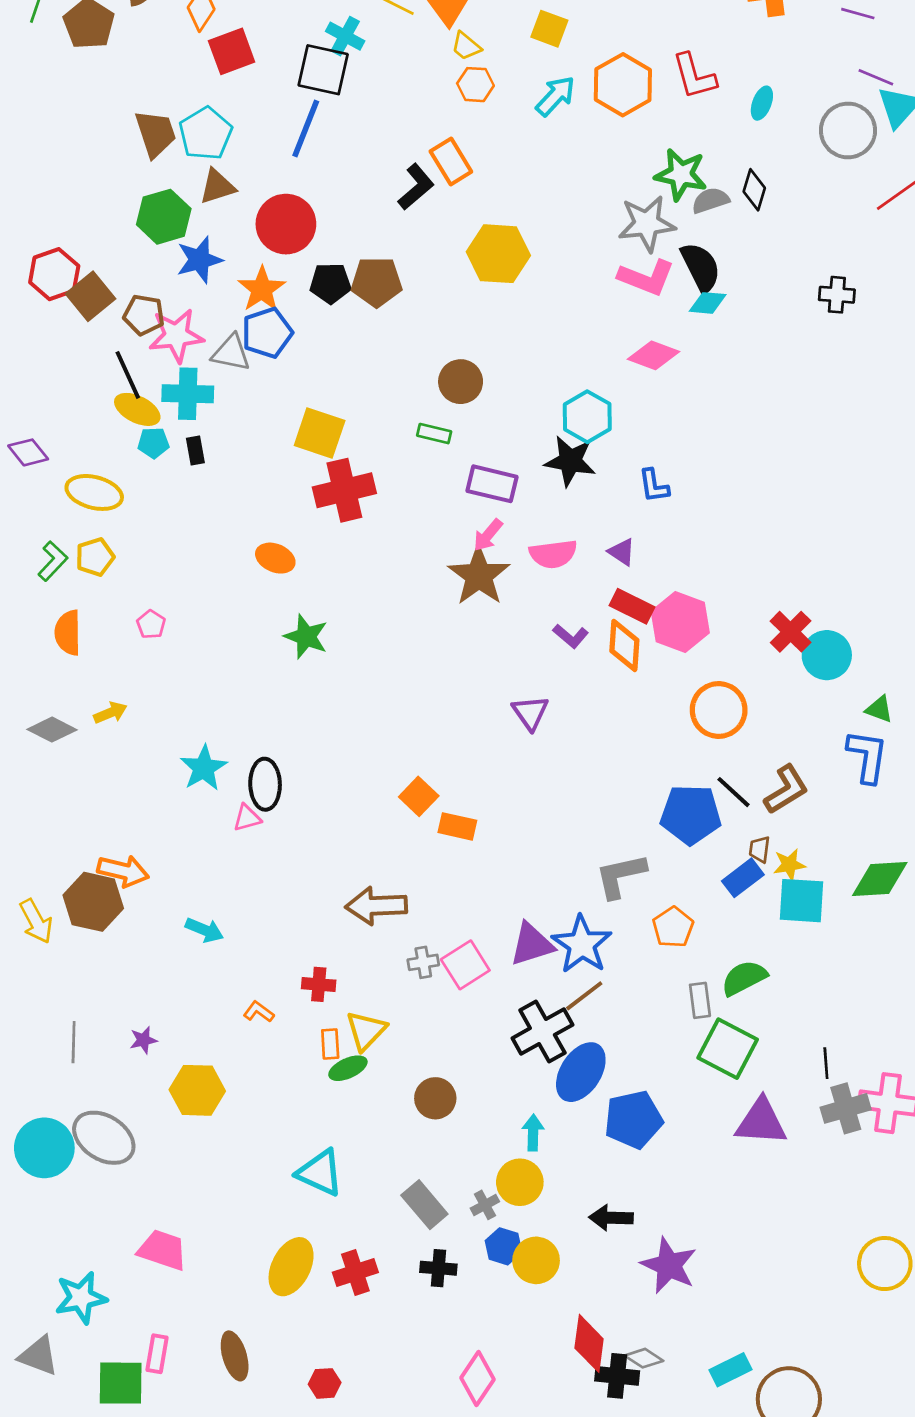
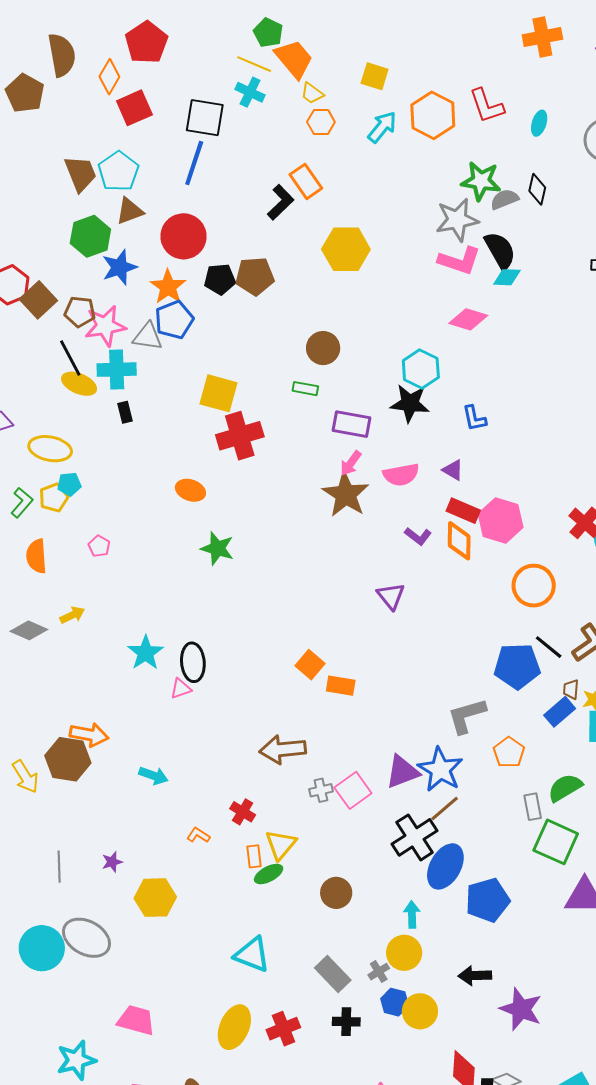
cyan cross: (345, 36) -> (250, 92), moved
cyan pentagon: (153, 443) -> (69, 484), moved
red cross: (319, 984) -> (243, 812), turned 30

